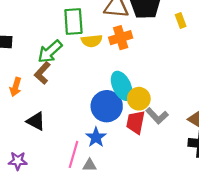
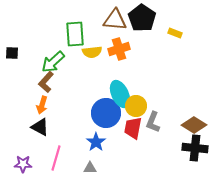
yellow rectangle: (181, 20) -> (175, 33), turned -48
orange arrow: (16, 87) -> (42, 105), moved
gray L-shape: (157, 116) -> (153, 122), turned 65
pink line: (73, 154) -> (56, 158), moved

